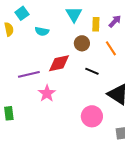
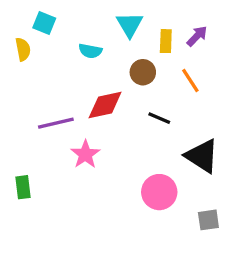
cyan square: (22, 13) -> (44, 23), turned -32
cyan semicircle: (42, 31) -> (90, 51), moved

